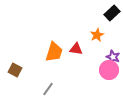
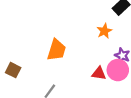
red triangle: (76, 49) -> (99, 73), moved

